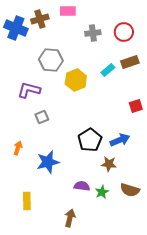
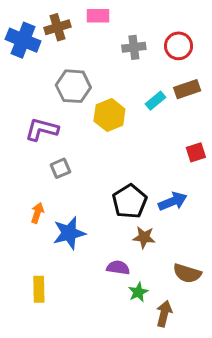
orange arrow: (18, 148) -> (37, 213), moved
brown star: (109, 164) -> (144, 237), moved
green star: (102, 192) -> (138, 292), moved
brown arrow: (70, 218) -> (164, 314), moved

